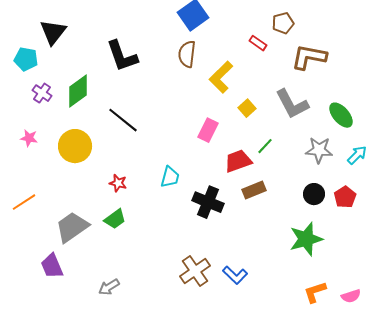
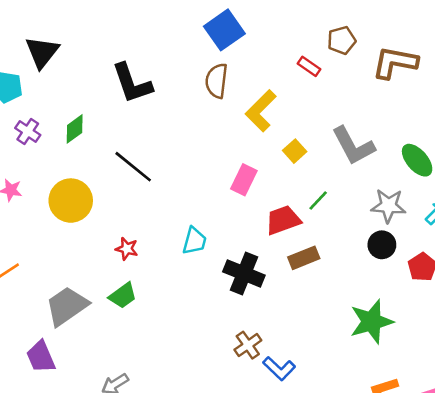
brown L-shape: (309, 57) -> (395, 63), moved
green diamond: (78, 91) -> (75, 129), size x0.7
black circle: (314, 194) -> (382, 245), moved
brown cross: (195, 271) -> (248, 345), moved, size x0.7

